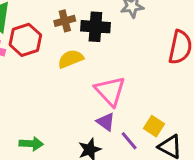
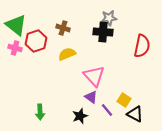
brown cross: (65, 21) -> (63, 28), turned 32
black cross: (95, 27) -> (103, 32), moved
green arrow: (31, 144) -> (40, 112), turned 84

